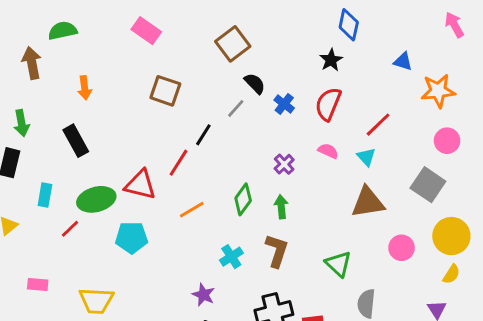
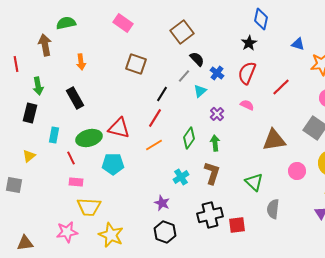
cyan triangle: (366, 157) -> (200, 91), moved, turned 32
red line: (178, 163) -> (155, 118), moved
red line: (70, 229) -> (71, 158), turned -72
pink rectangle: (38, 284) -> (76, 182), moved

